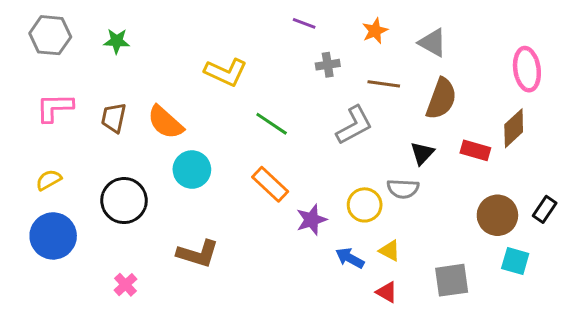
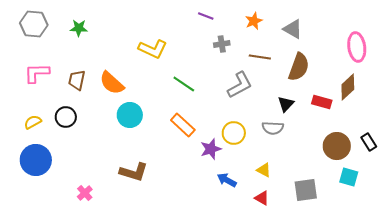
black circle: (124, 201) -> (66, 117), moved, size x0.7
yellow circle: (365, 205) -> (234, 133), moved
black rectangle: (545, 209) -> (369, 142), turned -66
blue arrow: (350, 258) -> (227, 180), moved

